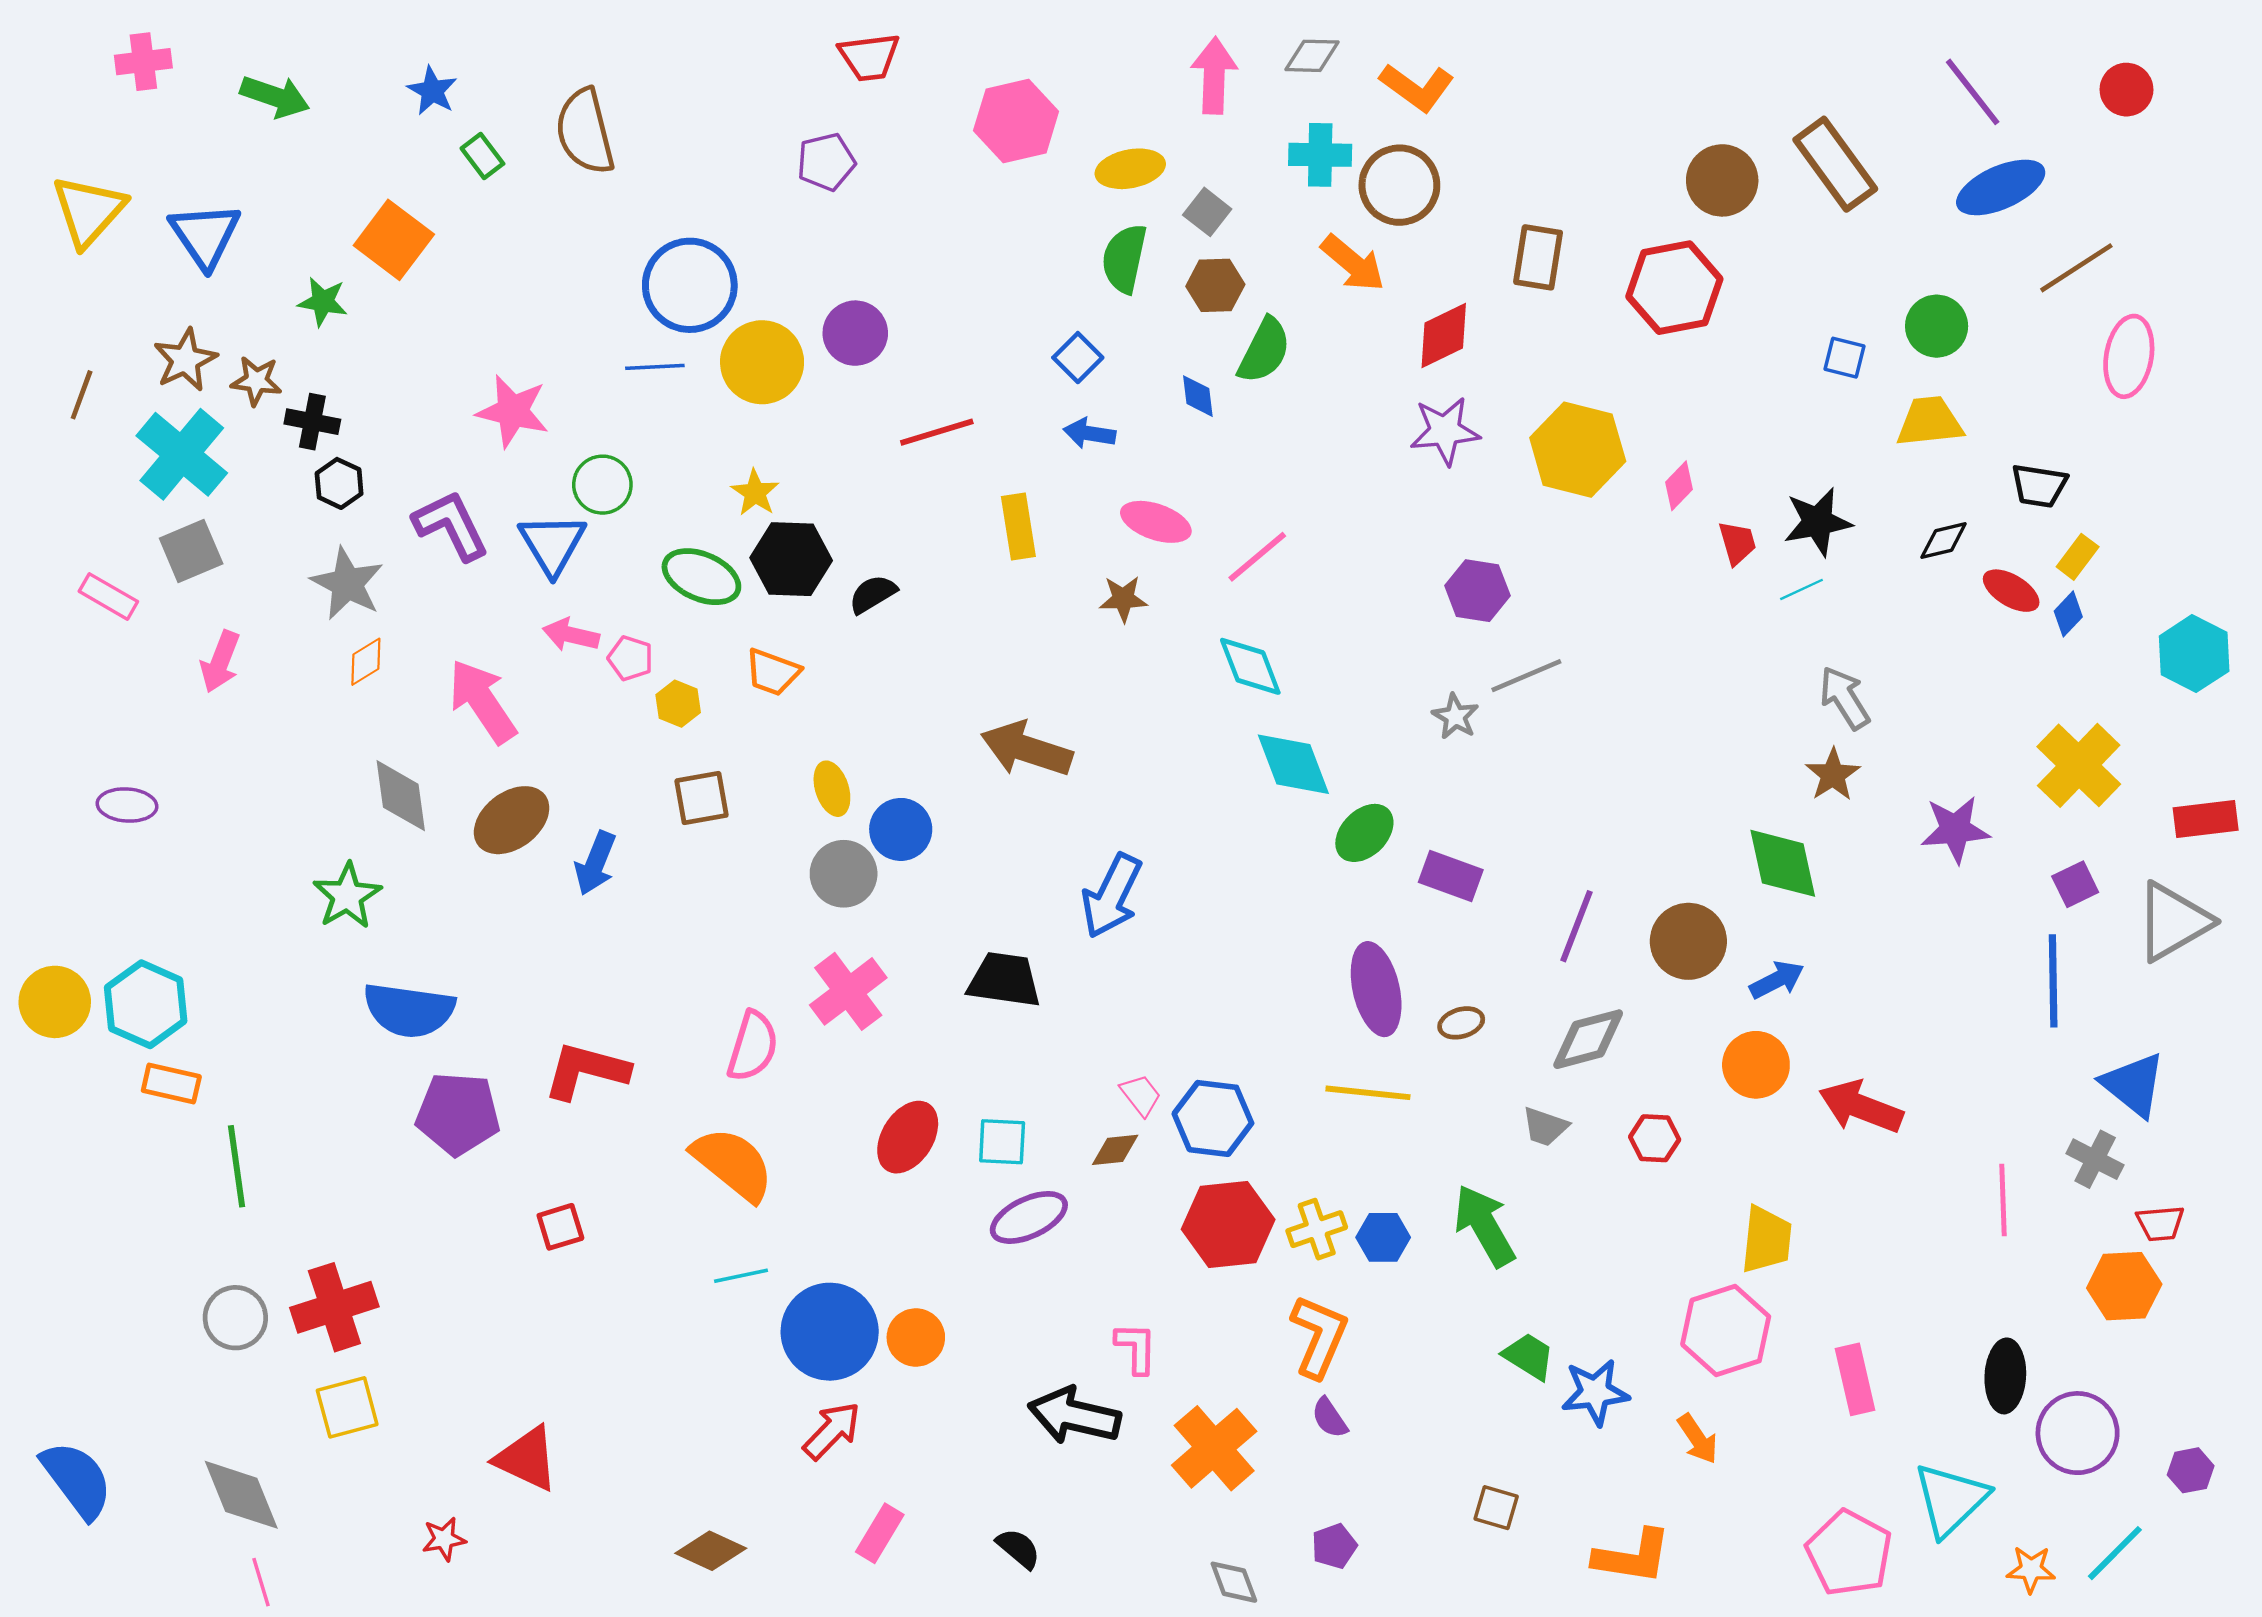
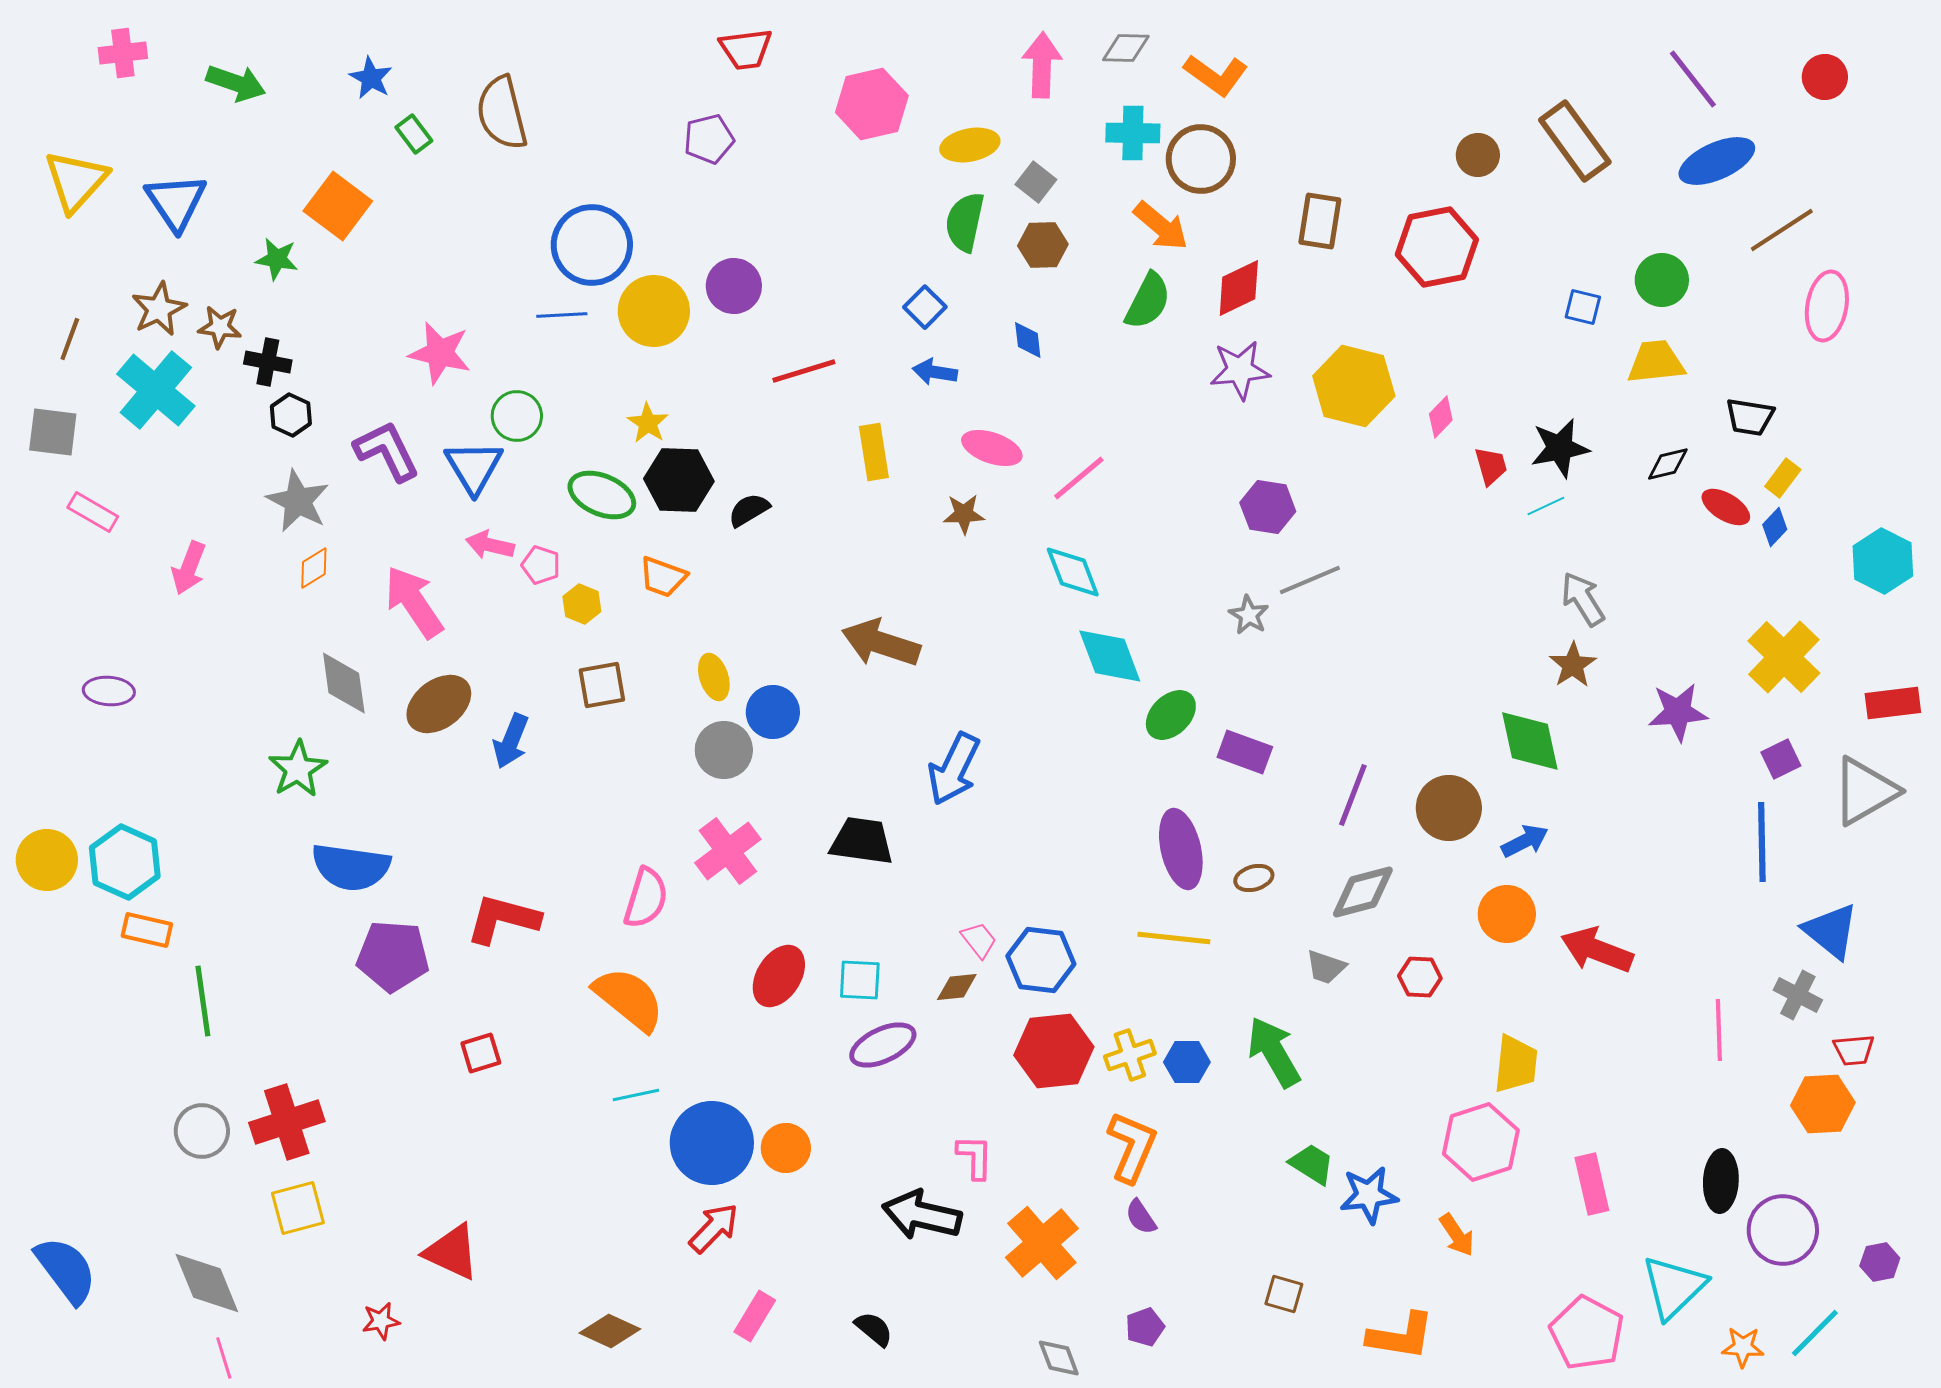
brown circle: (1722, 180) -> (1478, 155), size x0.7
green semicircle: (1264, 351) -> (1148, 301), moved
gray square: (191, 551) -> (53, 432), moved, turned 30

